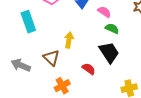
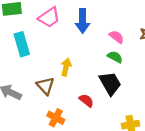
pink semicircle: (104, 12) -> (117, 37), moved
orange cross: (62, 86) -> (56, 118), turned -35

